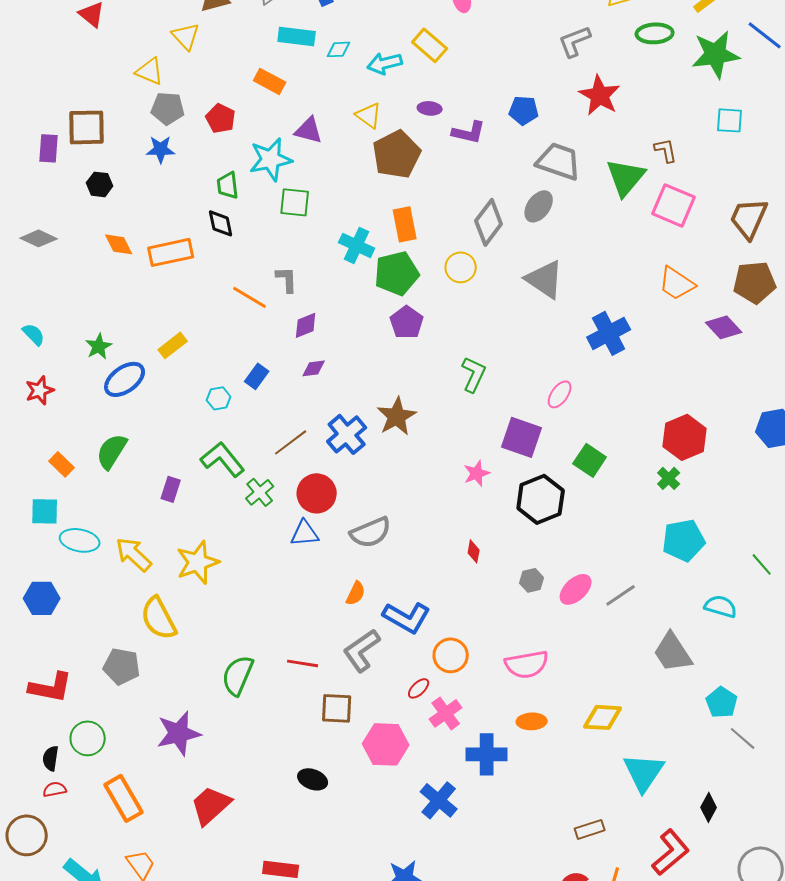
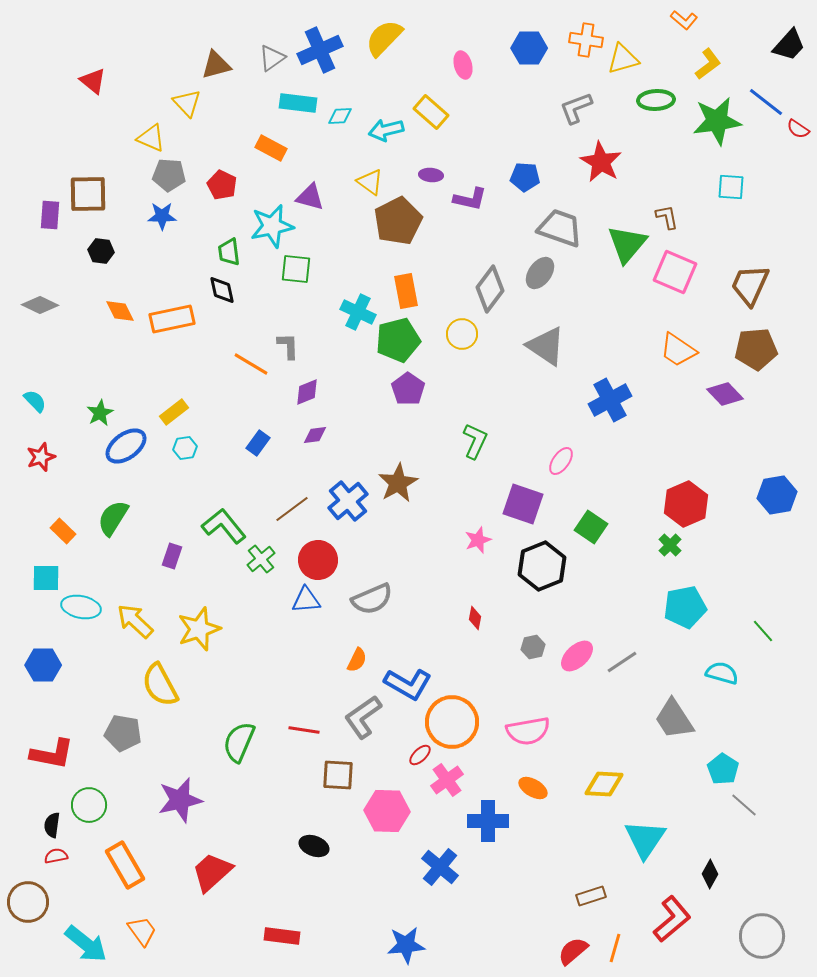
cyan hexagon: (219, 398) -> (185, 448), moved
orange circle: (451, 655) -> (452, 722), size x1.5
orange ellipse: (532, 721) -> (533, 788), turned 32

